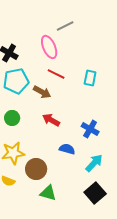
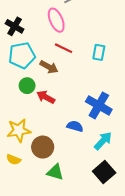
green circle: (12, 118) -> (27, 86), moved
red arrow: (51, 120) -> (46, 97), moved
blue cross: (90, 129) -> (99, 105), size x1.4

